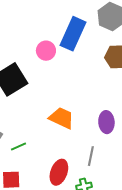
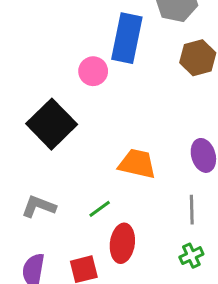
green line: (18, 146) -> (100, 209), moved
red ellipse: (59, 172) -> (122, 243), moved

